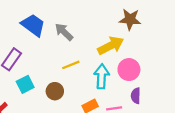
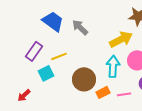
yellow line: (71, 65) -> (59, 56), moved
brown circle: (55, 91) -> (84, 79), moved, size x1.5

